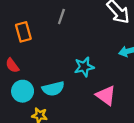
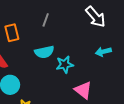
cyan semicircle: (53, 89) -> (44, 52), moved

